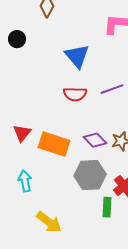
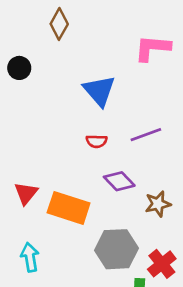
red semicircle: (75, 94) -> (97, 141), size x0.7
purple diamond: (95, 140) -> (119, 181), moved

